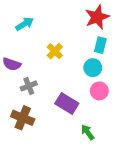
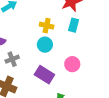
yellow cross: (55, 51) -> (47, 26), moved, turned -32
cyan circle: (93, 68) -> (45, 45), moved

